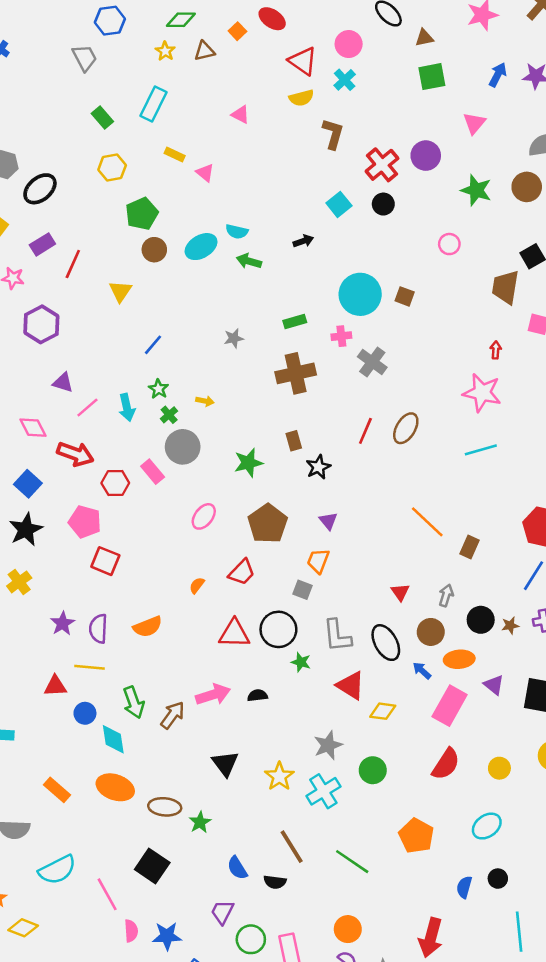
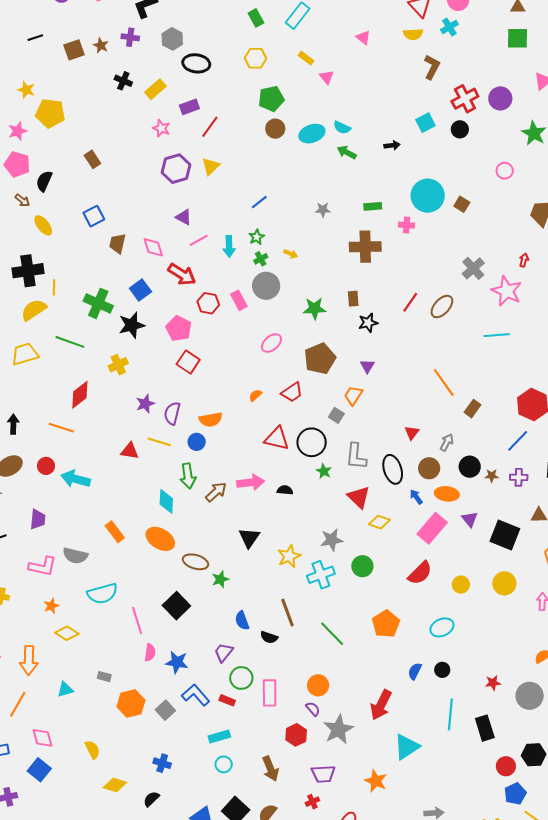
black ellipse: (40, 189) -> (196, 63), turned 36
yellow triangle: (120, 291) -> (211, 166), moved
gray cross: (372, 362) -> (473, 268), moved
blue circle: (85, 713) -> (197, 442), moved

